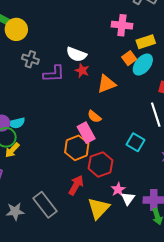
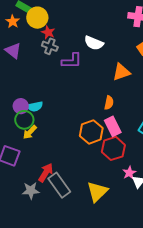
red star: (82, 71) -> (48, 32), moved
orange semicircle: (94, 116) -> (109, 103), turned -120
pink rectangle: (86, 133) -> (113, 126), moved
red arrow: (76, 185) -> (46, 173), moved
yellow triangle: (99, 208) -> (97, 192), moved

